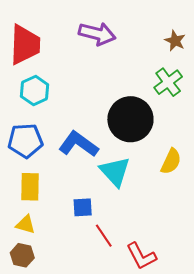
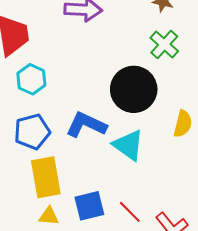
yellow rectangle: (30, 187) -> (46, 177), size x1.4
blue square: (83, 207) -> (89, 206), moved, size x1.4

